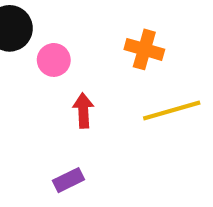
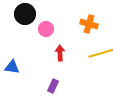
purple rectangle: (69, 180) -> (53, 86), turned -40

